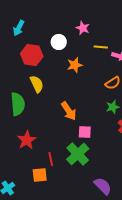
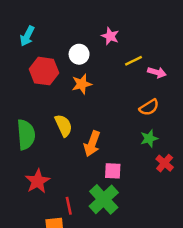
yellow line: (101, 47) -> (133, 61), turned -32
orange star: (75, 65) -> (82, 84), moved
yellow semicircle: (37, 84) -> (64, 125), moved
orange arrow: (69, 111) -> (92, 144), turned 54

